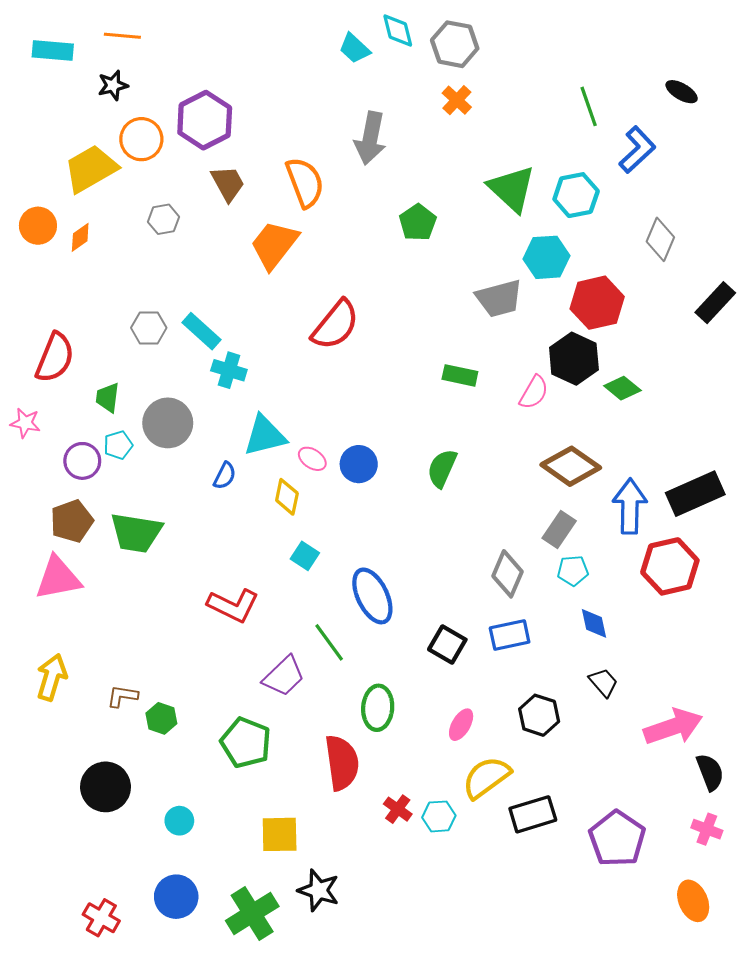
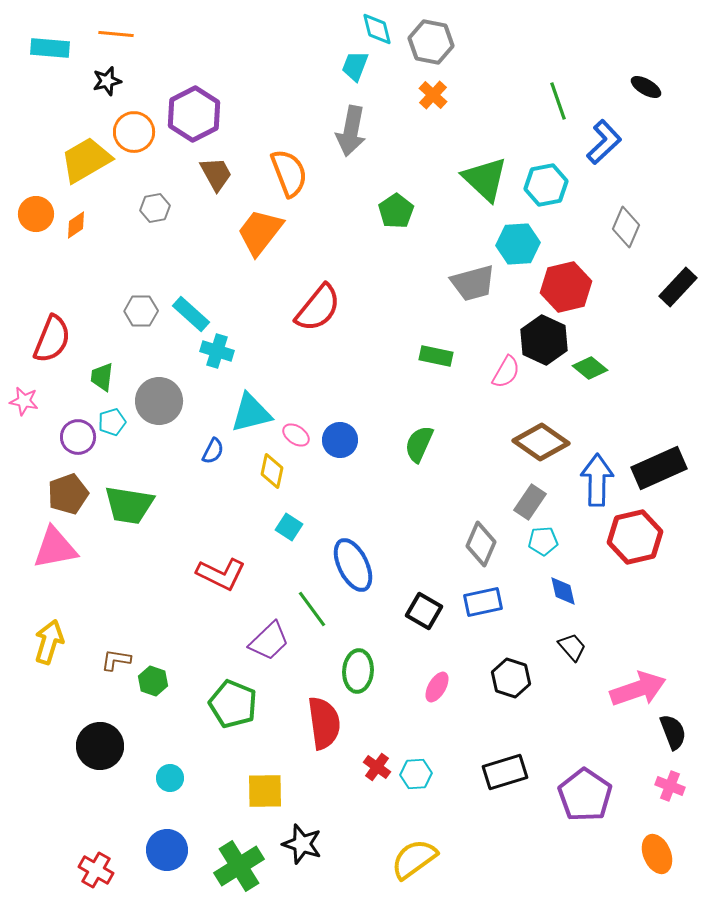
cyan trapezoid: (354, 48) -> (355, 66), moved, turned 68
yellow semicircle: (486, 777) -> (414, 859), moved

